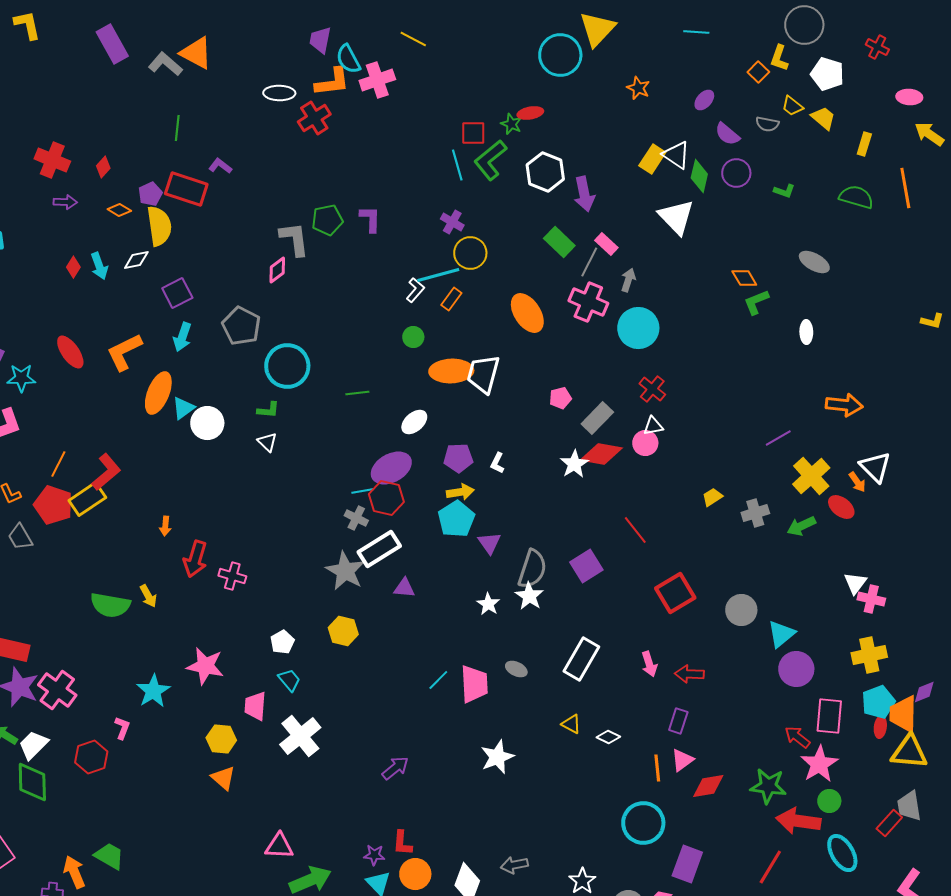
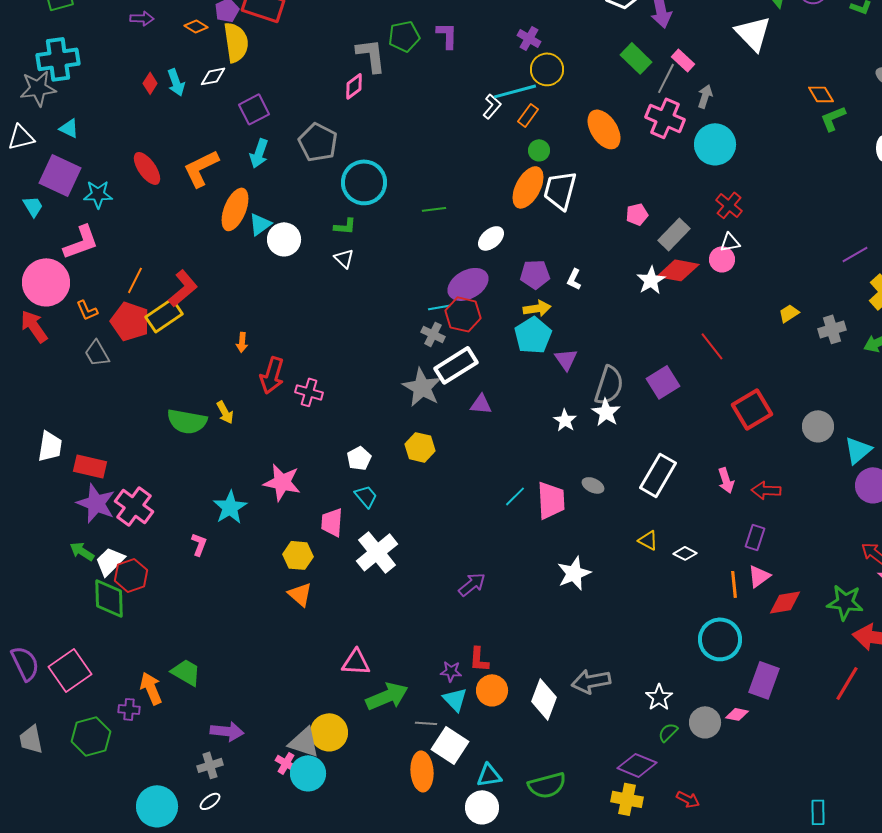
green circle: (413, 337) -> (539, 150), moved
orange ellipse: (451, 371) -> (528, 187), turned -60
red hexagon: (91, 757) -> (131, 575), moved
gray arrow: (514, 865) -> (591, 681), size x1.4

